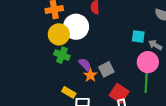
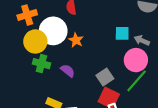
gray square: (106, 69) -> (105, 77), moved
orange star: (90, 75) -> (76, 40), moved
green line: (146, 81) -> (137, 81), turned 45

